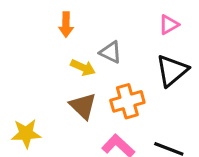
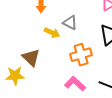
brown triangle: (83, 106) -> (31, 58), moved

